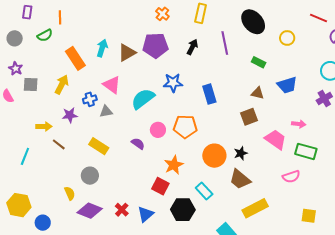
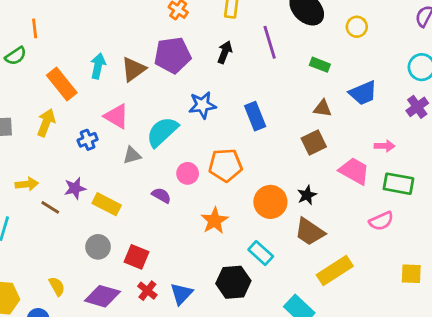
gray triangle: (106, 111) -> (132, 155), moved
purple star: (70, 115) -> (75, 188), moved
red square: (160, 186) -> (136, 257), moved
yellow semicircle: (70, 193) -> (57, 286), moved

